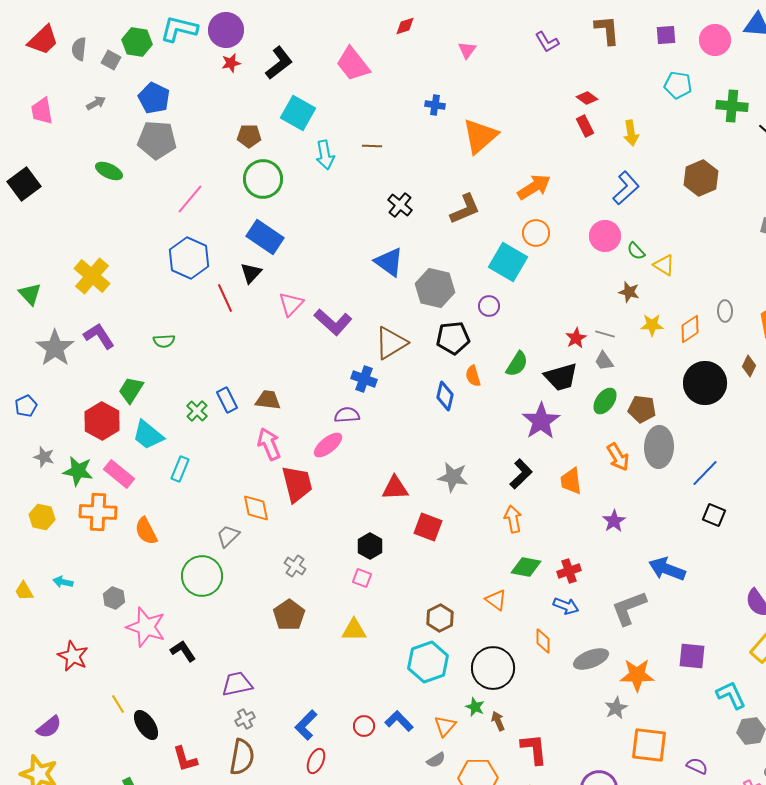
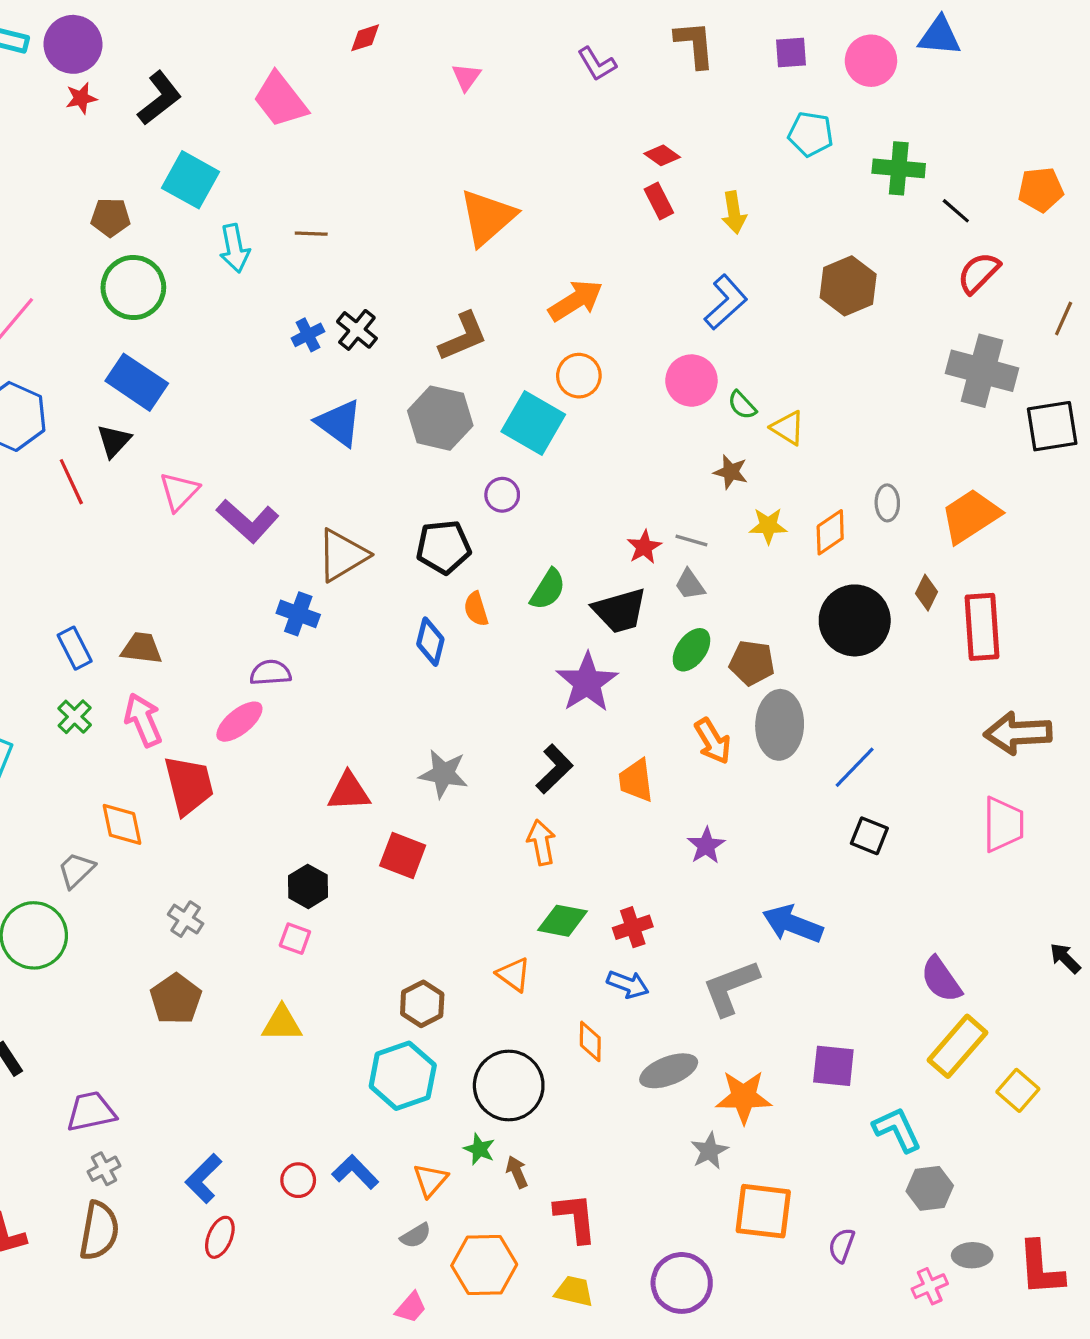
blue cross: (435, 105) -> (308, 335), moved, turned -36
gray hexagon: (435, 288) -> (440, 418), moved
green cross: (197, 411) -> (75, 717), moved
purple semicircle: (697, 766) -> (842, 1245), turned -95

